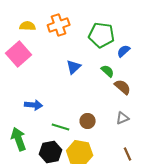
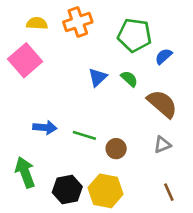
green semicircle: (108, 71) -> (129, 79), moved
brown semicircle: (123, 87) -> (162, 104), size x1.4
green line: (61, 127) -> (84, 135), moved

